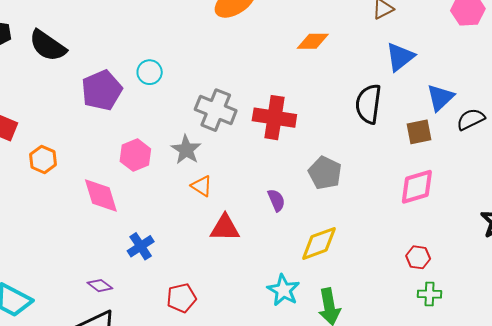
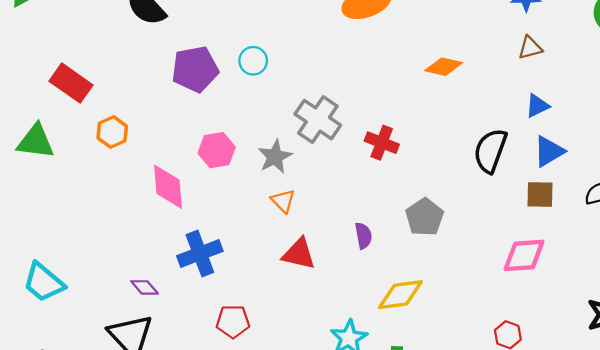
blue triangle: (400, 57) -> (537, 106), size x0.7
blue triangle: (440, 97) -> (549, 151), moved
red cross: (274, 118) -> (382, 143), size x0.7
blue cross: (141, 246) -> (200, 254), size x1.4

